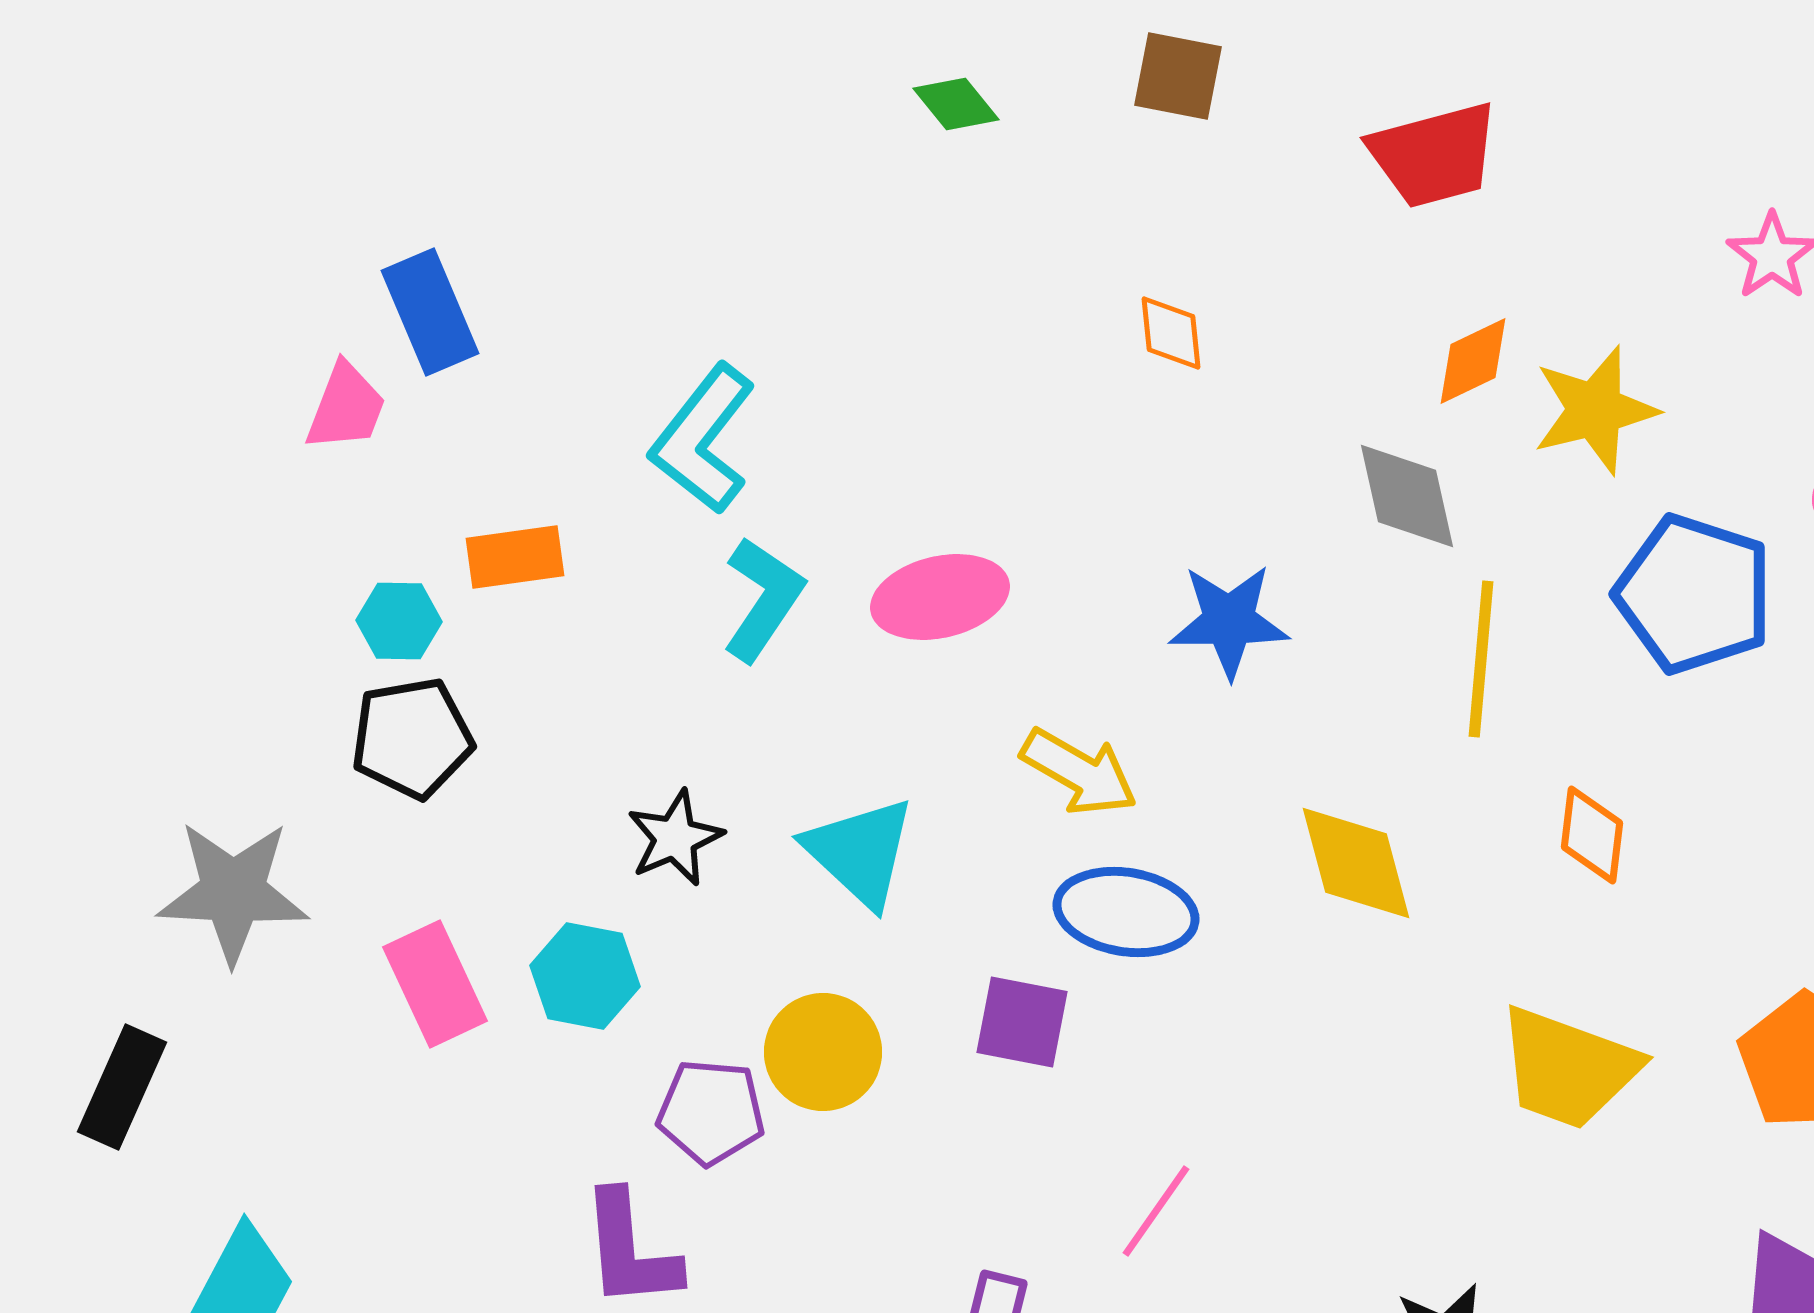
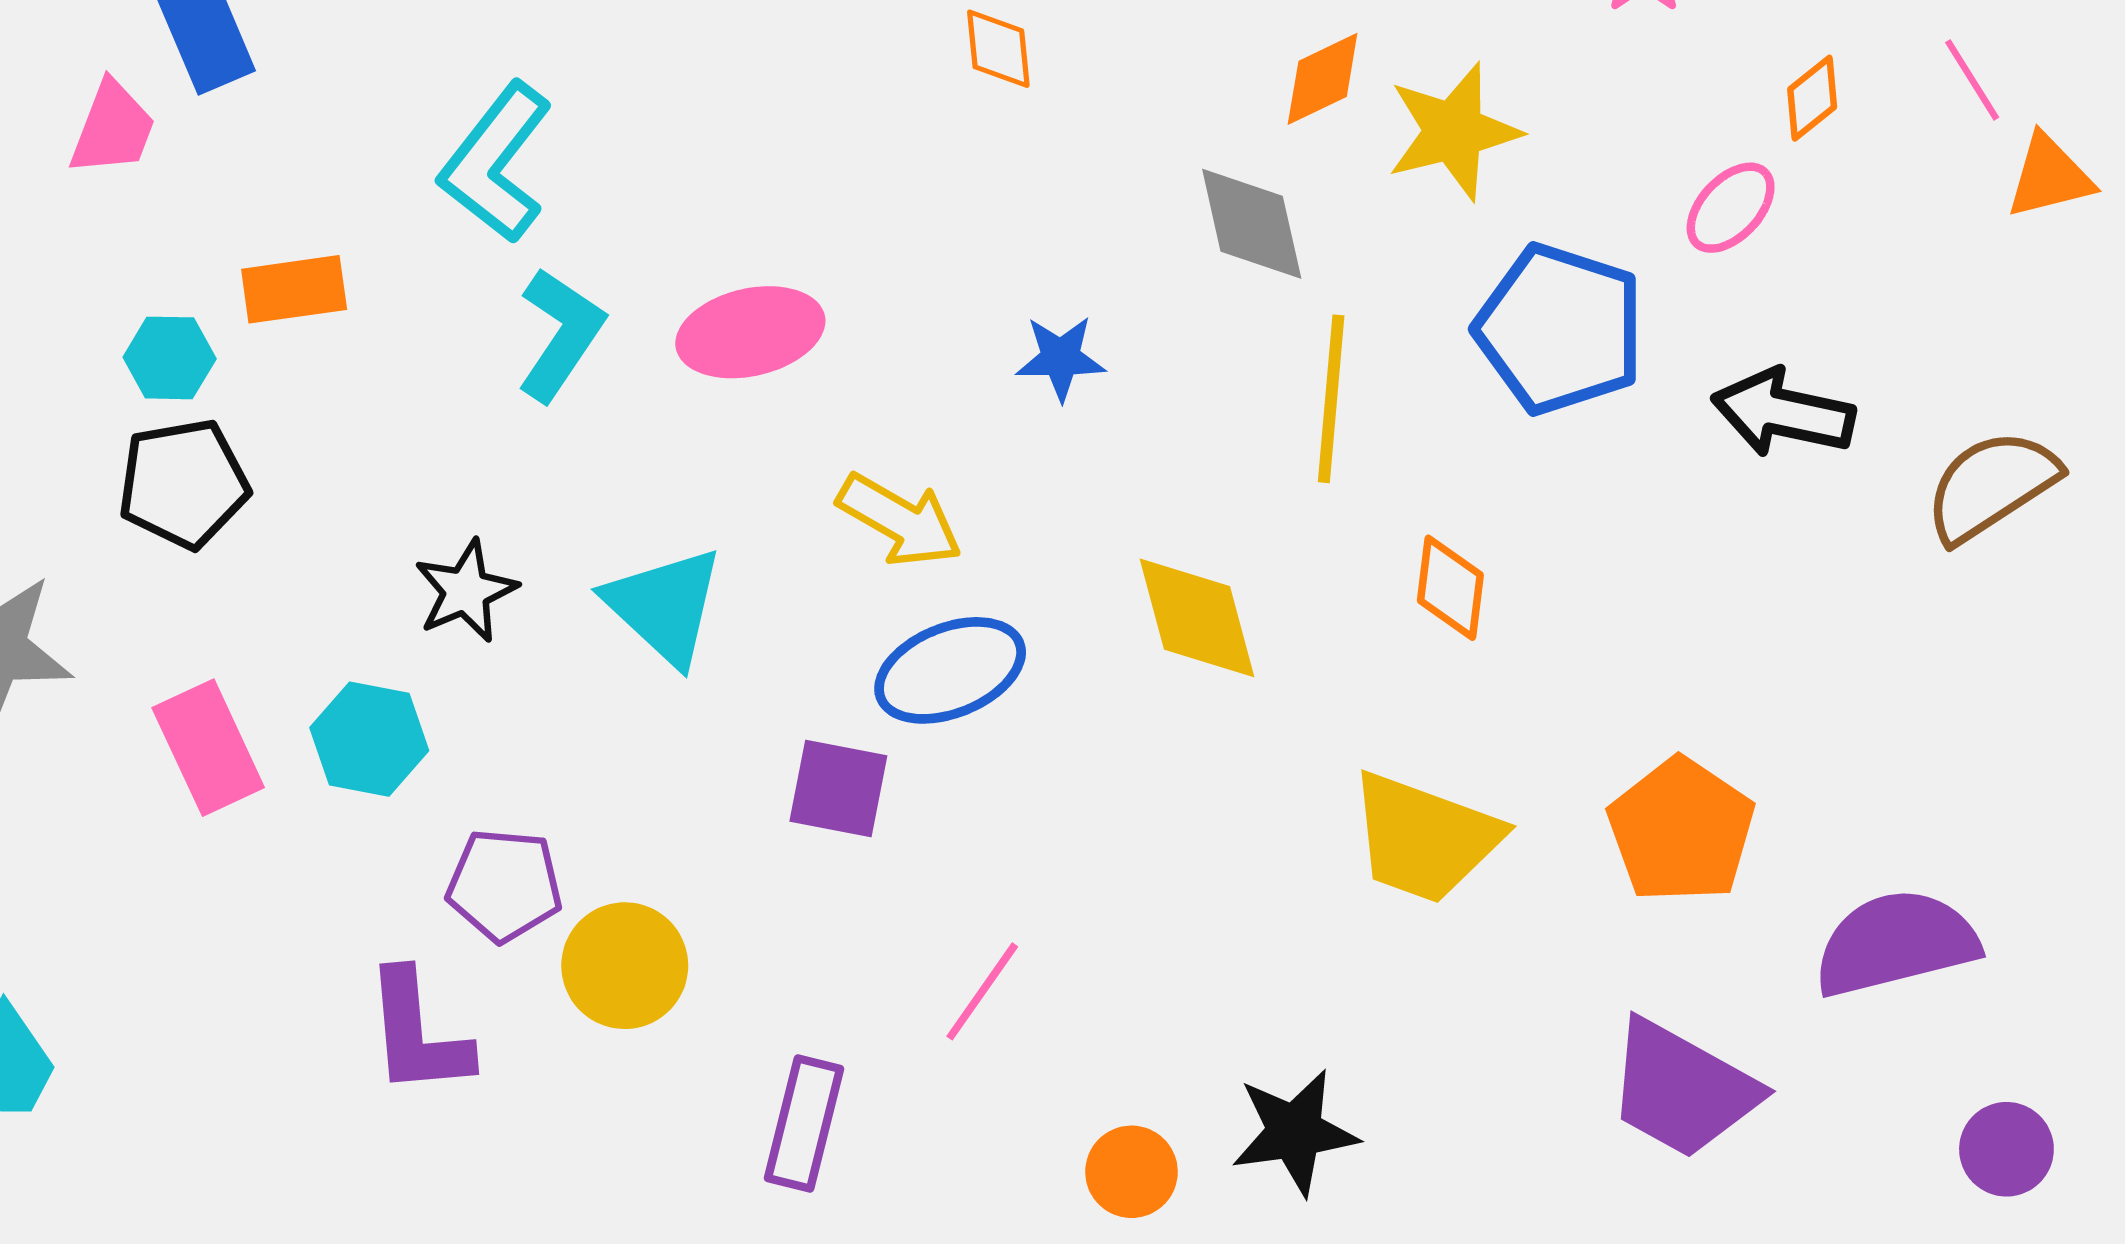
blue star: (1229, 621) -> (1061, 358), size x0.7
blue ellipse: (1126, 912) -> (950, 670), turned -31
yellow circle: (823, 1052) -> (625, 966), moved

